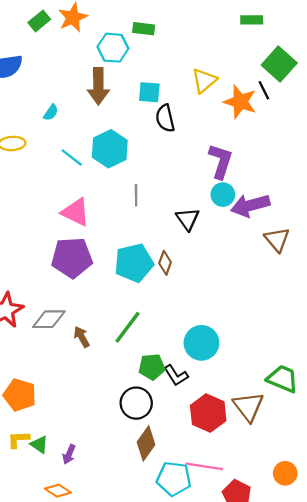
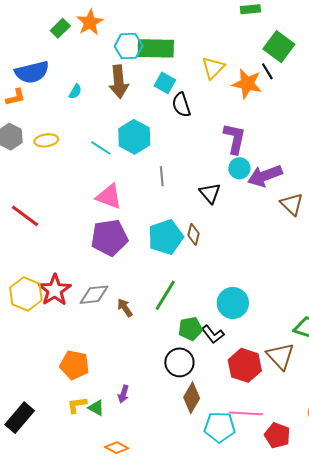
green rectangle: (144, 29) -> (156, 48), moved, size x1.8
cyan square: (149, 92) -> (165, 83), turned 30
cyan semicircle: (51, 112) -> (75, 91), moved
purple arrow: (69, 454) -> (123, 394), moved

